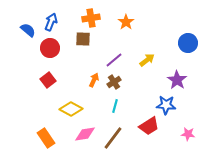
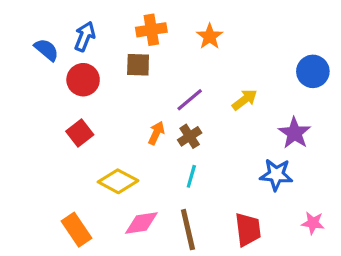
red trapezoid: (149, 126) -> (248, 230), moved, turned -65
brown line: (113, 138) -> (188, 230), turned -50

